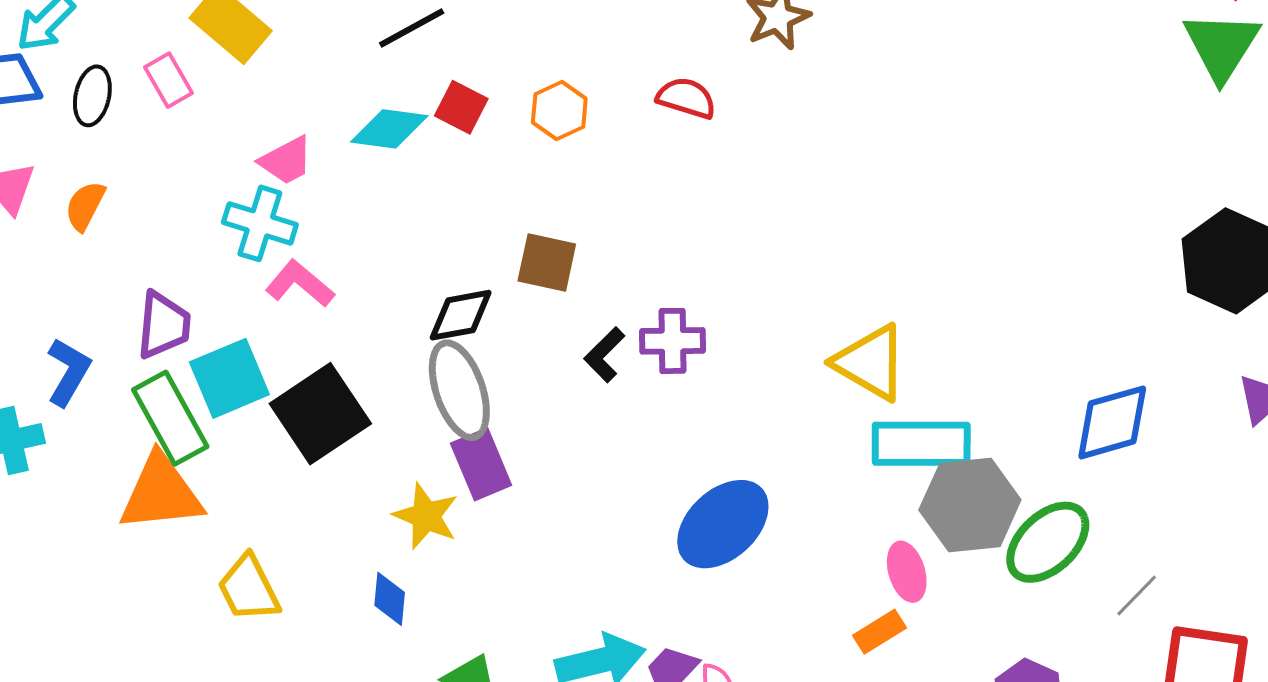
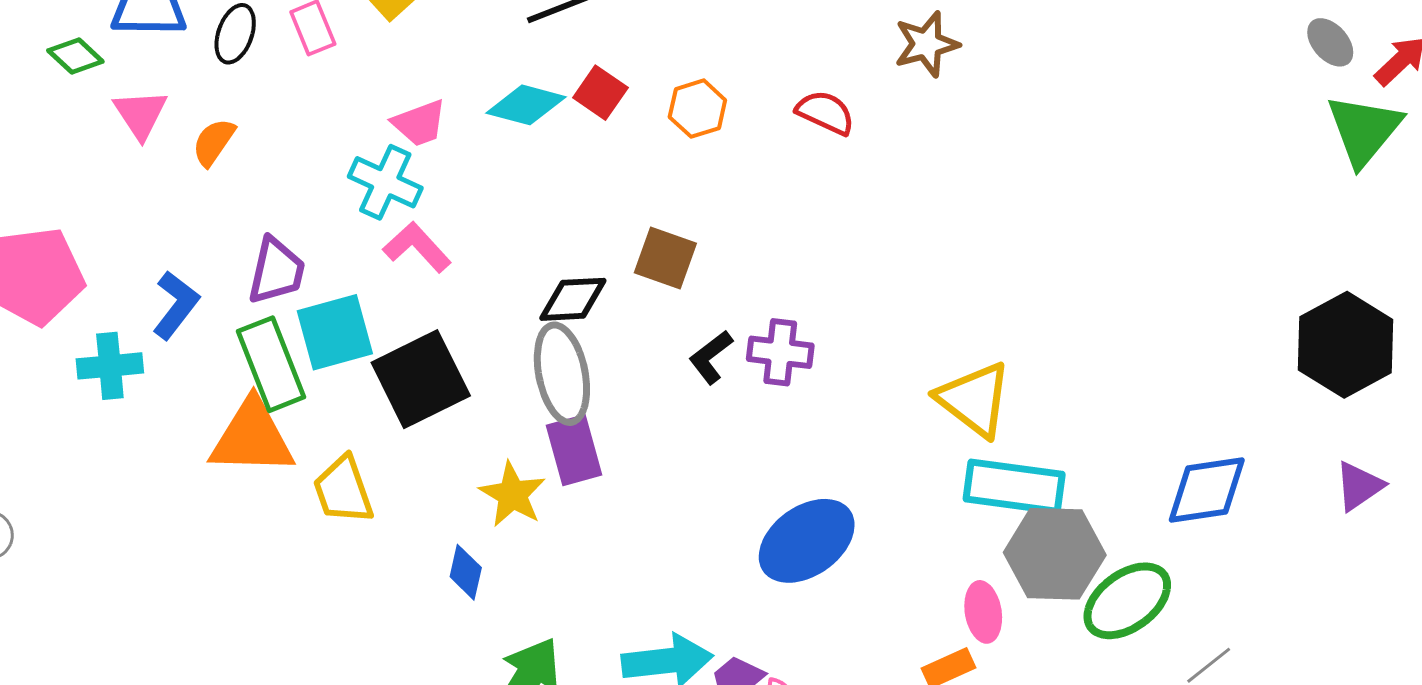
yellow trapezoid: (249, 588) -> (343, 490), moved

